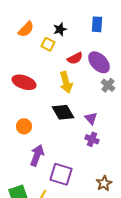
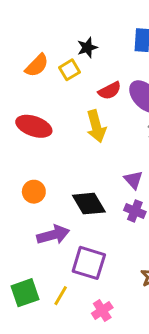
orange semicircle: (26, 29) -> (37, 65), moved
yellow square: (48, 44) -> (70, 70), turned 32
black diamond: (63, 112) -> (89, 204), moved
purple arrow: (37, 155) -> (53, 235), turned 55

